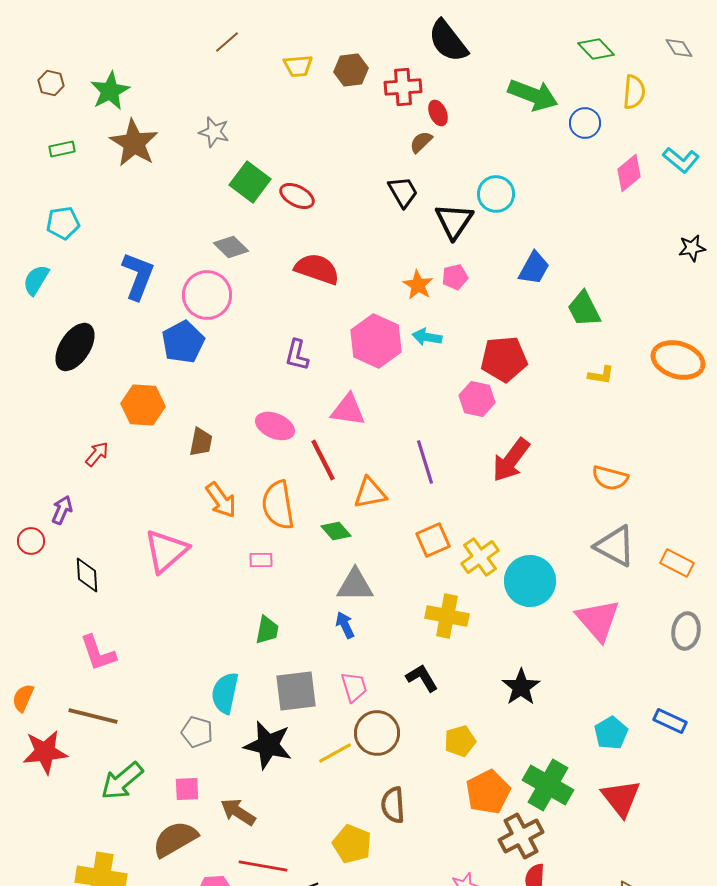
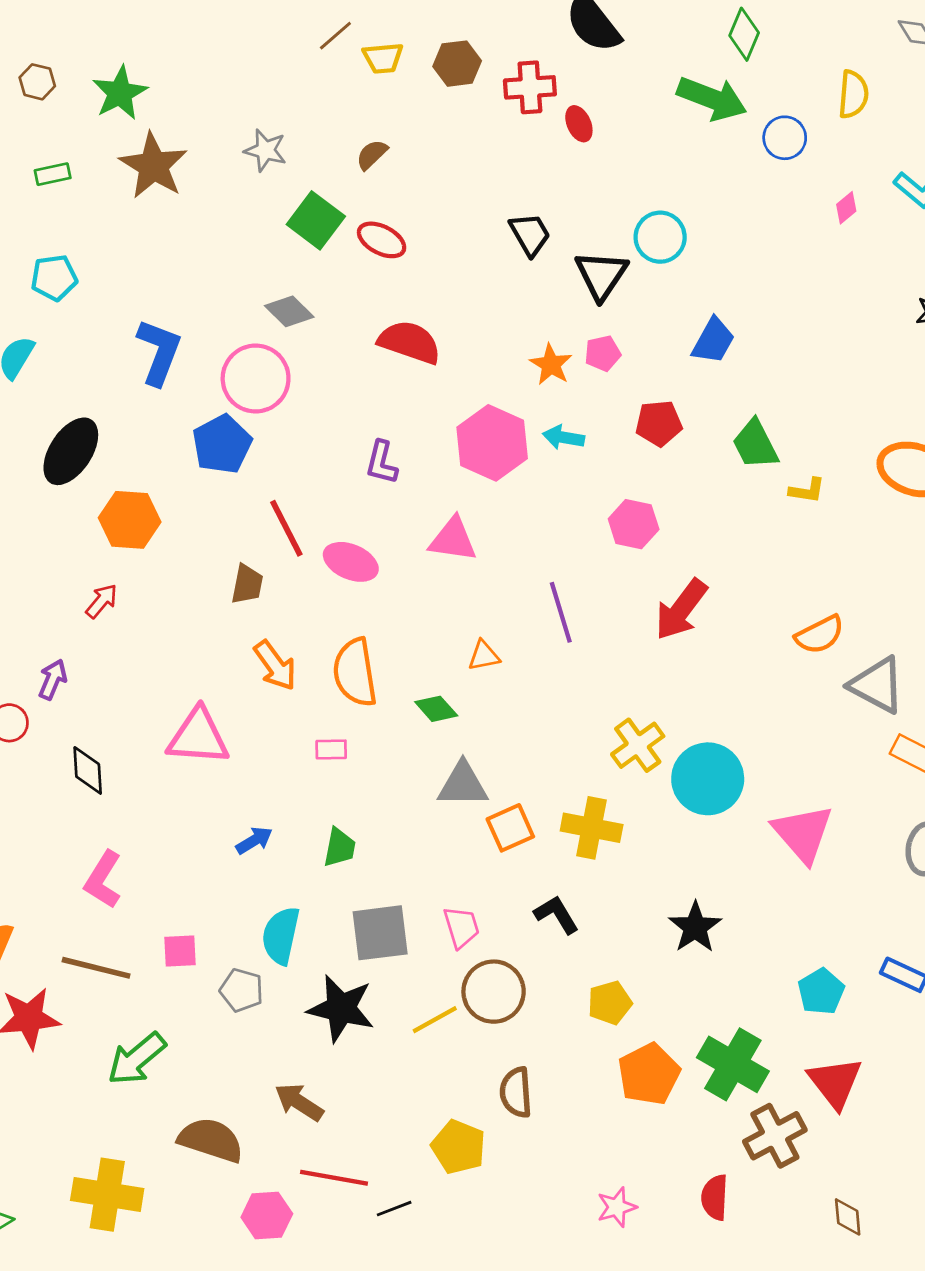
brown line: (227, 42) -> (335, 36), moved
green diamond: (596, 49) -> (744, 34), moved, turned 66
brown semicircle: (421, 142) -> (372, 155), moved
pink diamond: (629, 173) -> (846, 208), size x0.6
green trapezoid: (584, 309) -> (755, 444), moved
red pentagon: (504, 359) -> (659, 423), moved, size x0.7
orange hexagon: (143, 405) -> (130, 520), moved
red line: (323, 460) -> (286, 528), moved
orange semicircle: (610, 478) -> (820, 635), turned -42
orange triangle: (370, 493) -> (484, 656), size x0.7
orange square: (433, 540) -> (510, 828), moved
gray triangle: (615, 546) -> (877, 685), moved
pink triangle: (166, 551) -> (198, 737), turned 45
blue arrow: (345, 625) -> (254, 840), moved, turned 84
pink L-shape: (98, 653) -> (103, 880), turned 51
pink square: (187, 789) -> (180, 951), moved
brown cross: (521, 836) -> (775, 1136), moved
brown semicircle: (175, 839) -> (211, 1140), turned 48

